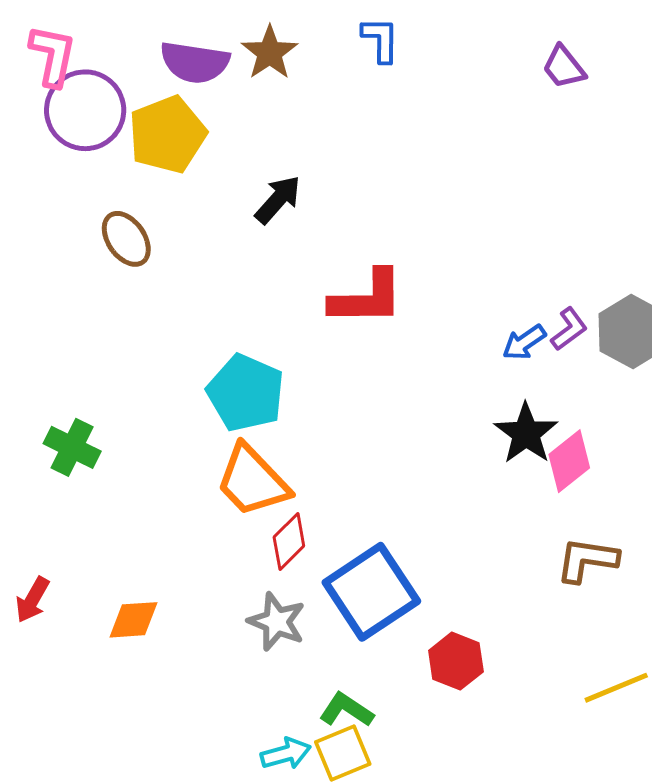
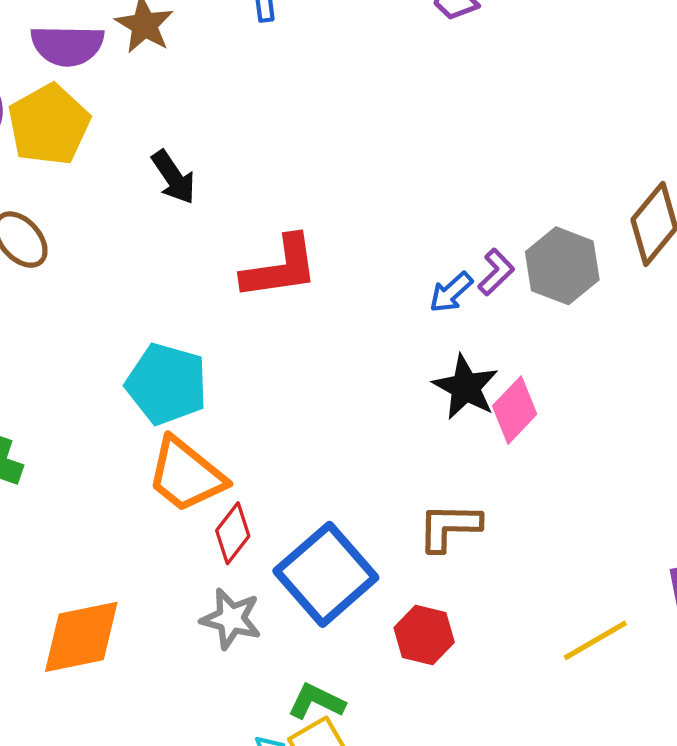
black arrow: (278, 200) -> (174, 177), turned 112
brown L-shape: (587, 560) -> (449, 527), moved
orange diamond: (134, 620) -> (81, 637), size x1.6

